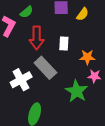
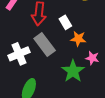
white rectangle: (64, 44) -> (65, 22), turned -40
orange star: (87, 57) -> (78, 39), moved

